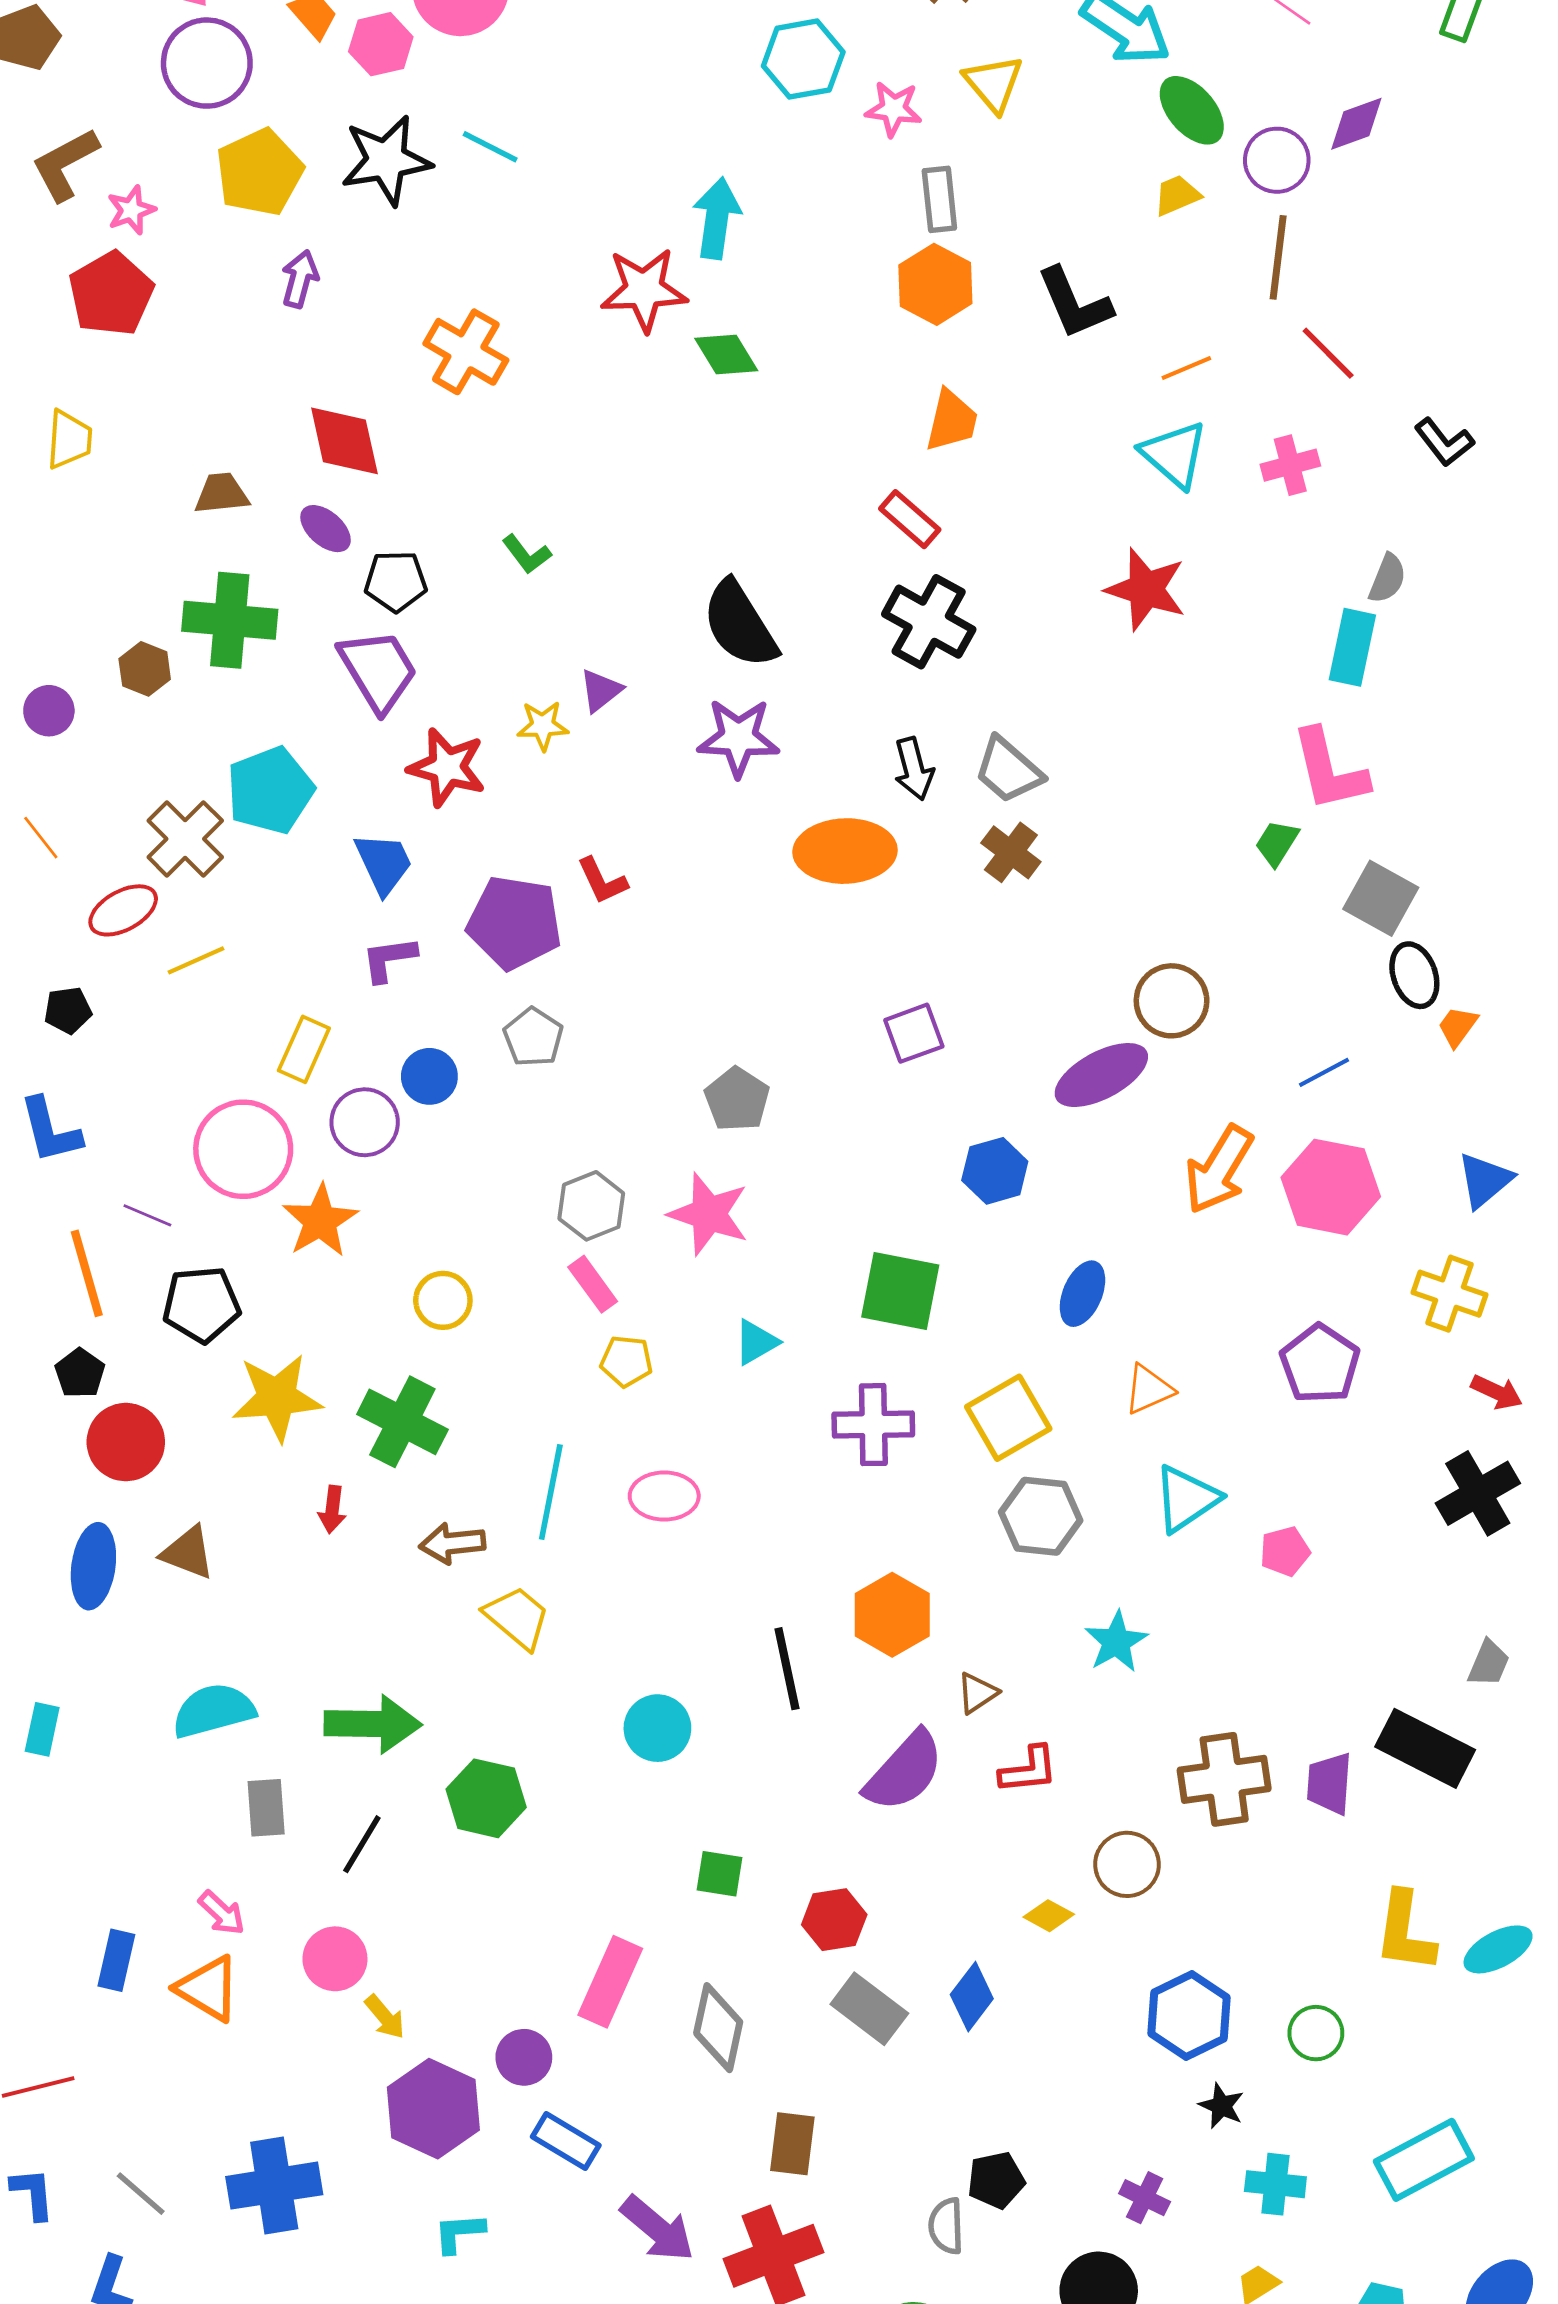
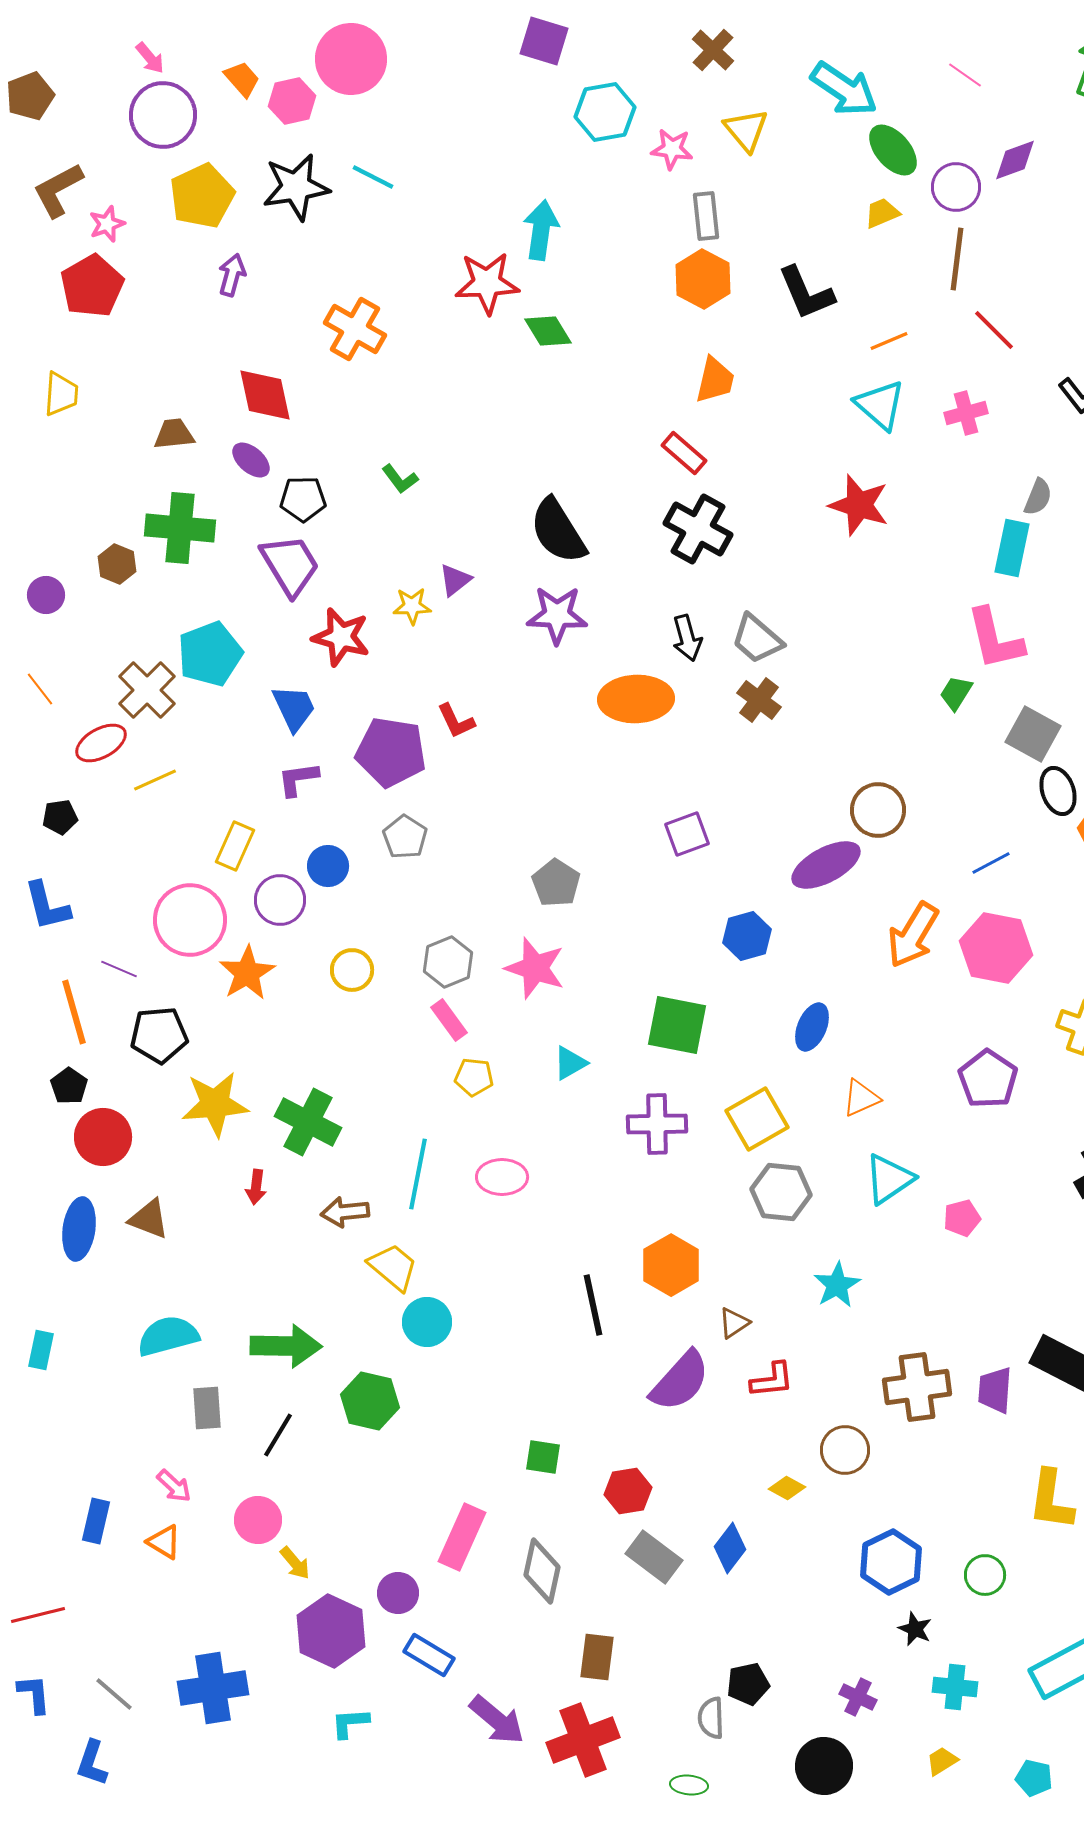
yellow circle: (443, 1300) -> (352, 970), moved
cyan circle: (657, 1728) -> (427, 1322), moved
orange triangle: (208, 1989) -> (164, 1542), size x0.7

